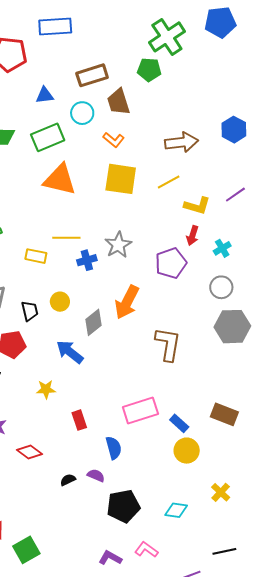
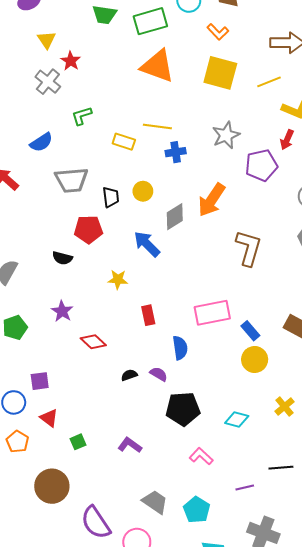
gray star: (118, 245) -> (226, 135), moved
green square: (26, 550) -> (78, 442), size x0.6
purple L-shape: (110, 558) -> (130, 445), moved

